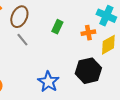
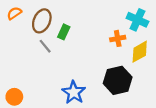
green rectangle: (57, 27) -> (64, 32), moved

